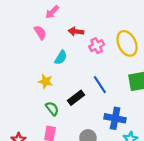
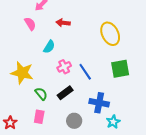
pink cross: (97, 46) -> (64, 67), moved
yellow star: (46, 81) -> (22, 73), moved, size x1.6
black rectangle: (76, 98) -> (65, 93), moved

